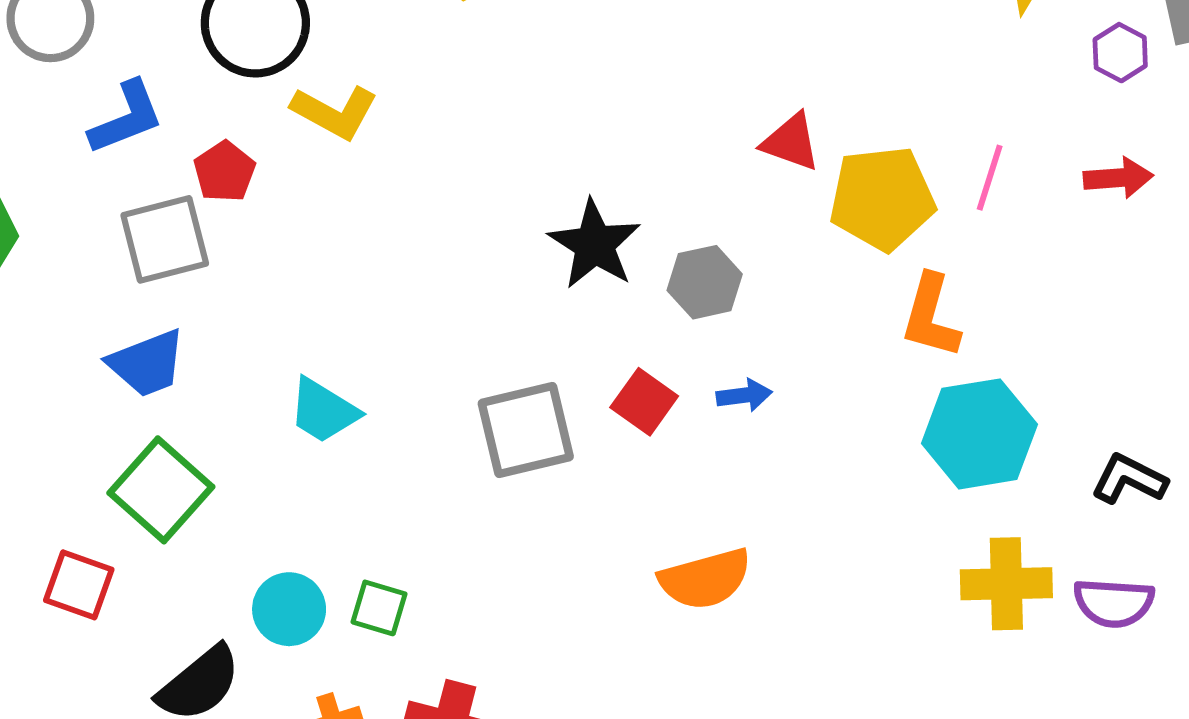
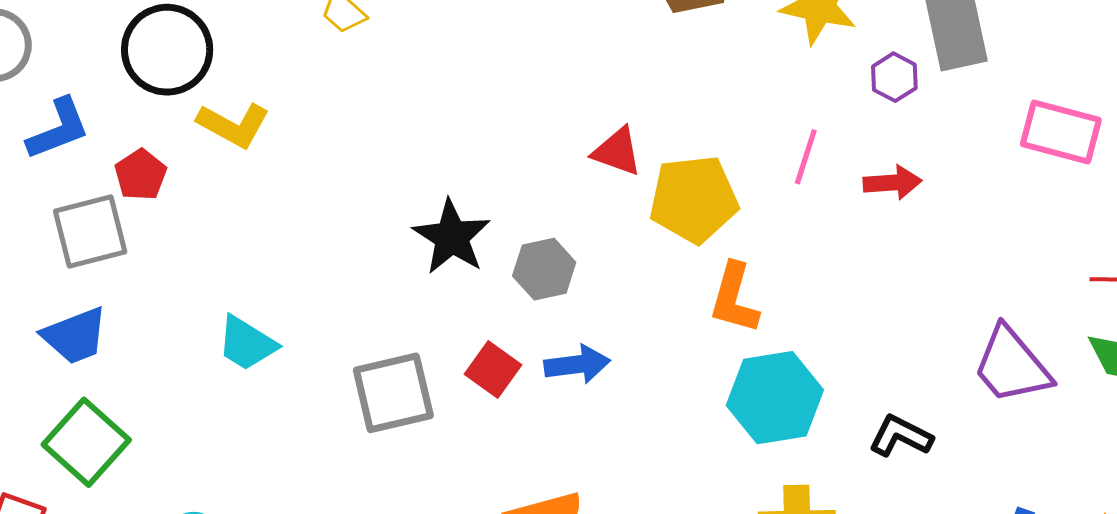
pink line: (990, 178) -> (806, 157), moved
blue arrow: (744, 395) -> (577, 364), size x1.4
cyan trapezoid: (323, 411) -> (247, 343), moved

